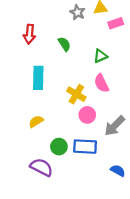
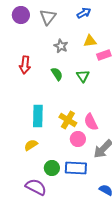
gray star: (77, 12) -> (61, 46), moved
green triangle: (100, 56) -> (83, 76), moved, turned -40
cyan rectangle: (38, 78) -> (38, 116), moved
pink semicircle: (101, 83) -> (91, 122), moved

